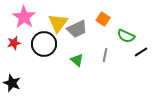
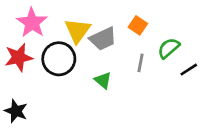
green semicircle: (126, 36) -> (169, 48), turned 114
red star: (14, 43) -> (19, 57), size x1.5
gray line: (105, 55) -> (141, 63), moved

